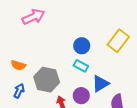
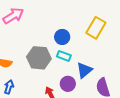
gray hexagon: (47, 80) -> (39, 58), moved

